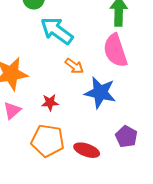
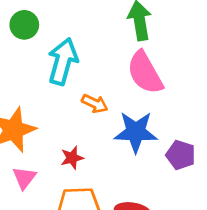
cyan arrow: (57, 31) -> (63, 61), turned 80
purple pentagon: (126, 136) -> (181, 155), moved

